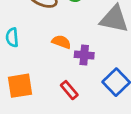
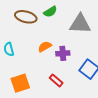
orange semicircle: (61, 42) -> (45, 47), turned -40

